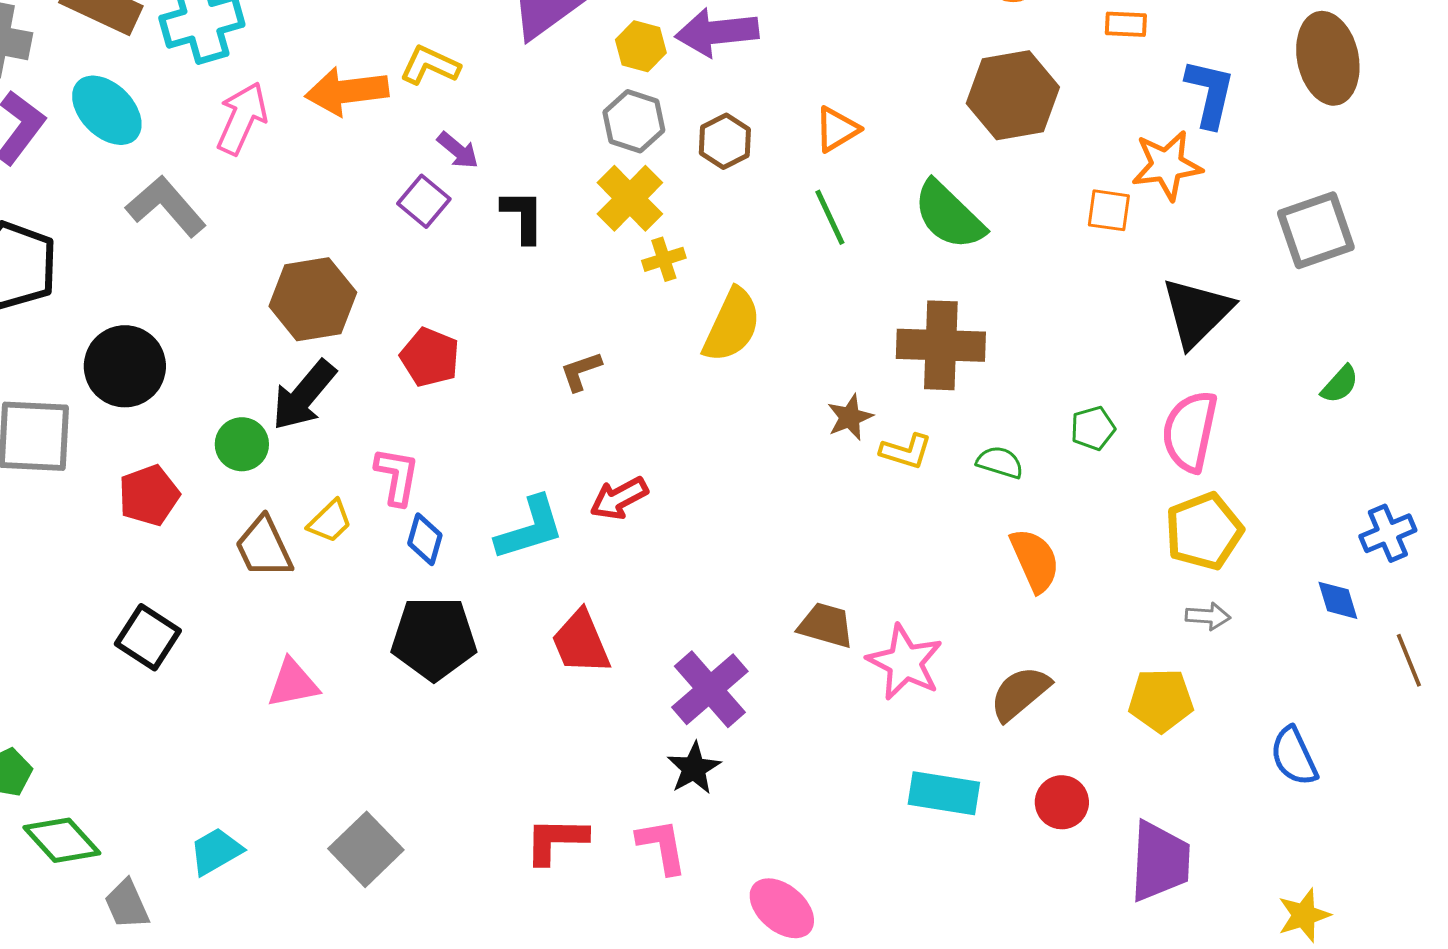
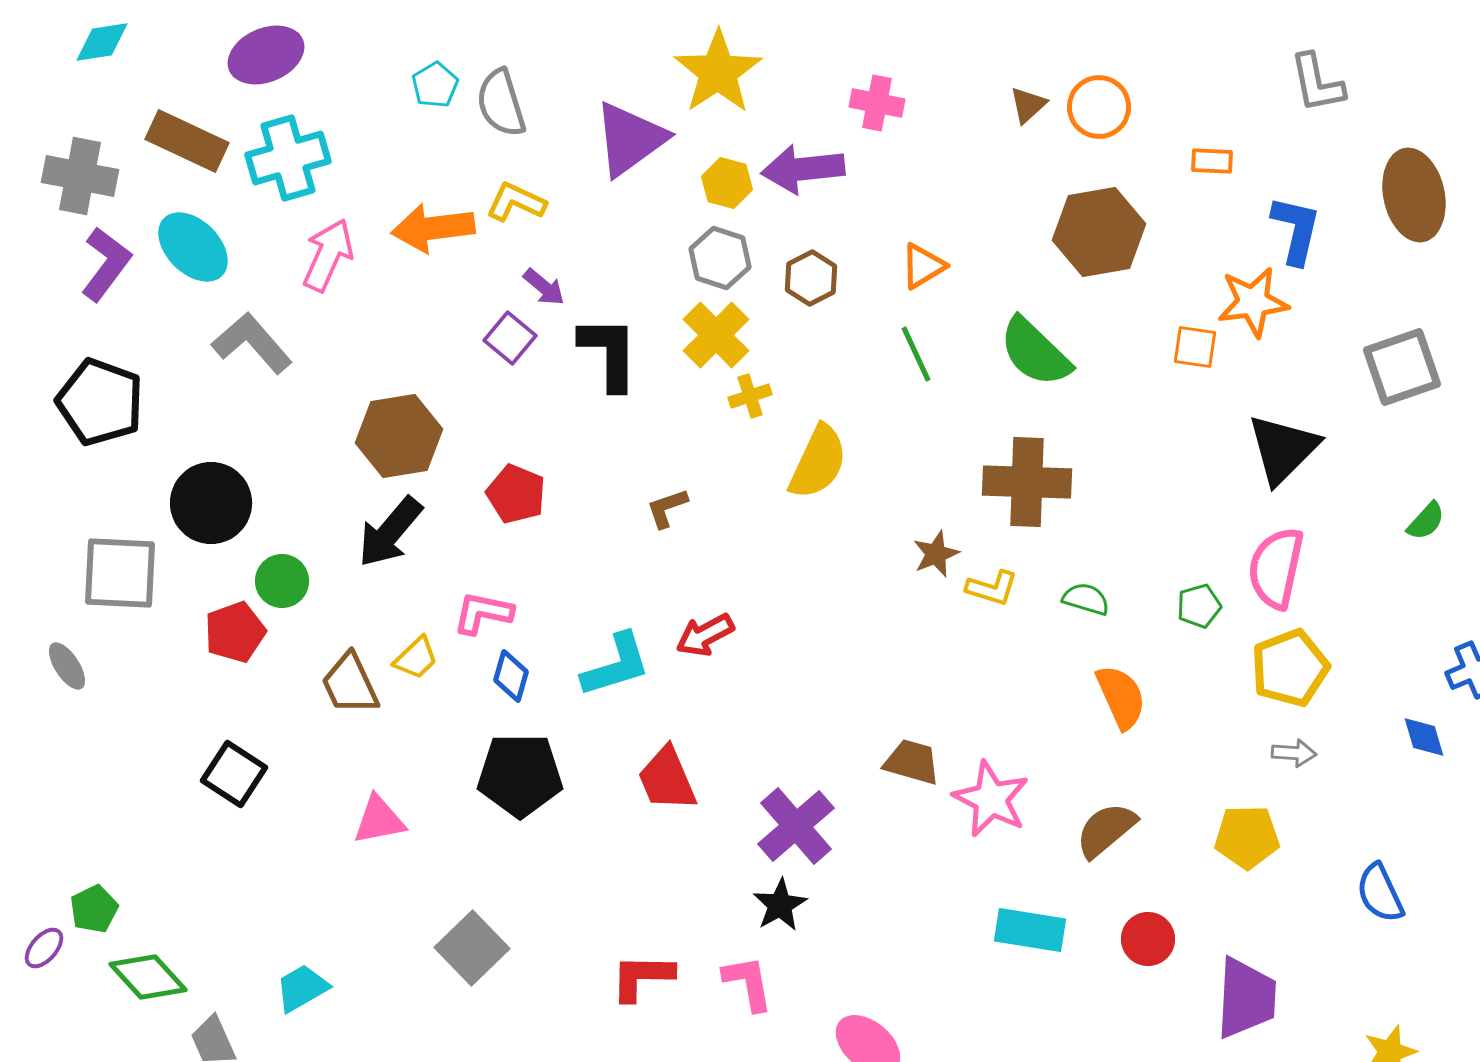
black L-shape: (523, 216) -> (609, 353), size x1.4
green pentagon: (1093, 428) -> (1199, 606), moved
green circle: (242, 444) -> (282, 581), moved
pink L-shape: (397, 476) -> (483, 613), turned -88
gray square: (366, 849) -> (472, 948), moved

